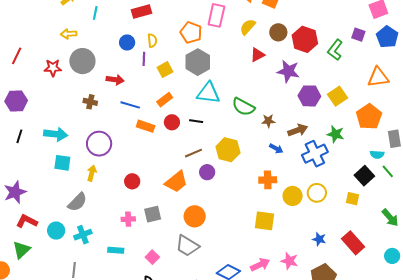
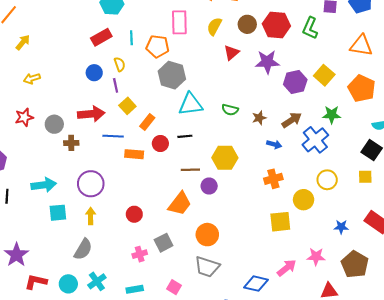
cyan line: (95, 13) -> (131, 38), moved
gray circle: (82, 61) -> (54, 124), moved, size x0.7
yellow square: (165, 70) -> (127, 106), moved
orange triangle: (378, 77) -> (361, 46), turned 30
red arrow: (115, 80) -> (91, 114), size x1.4
green semicircle: (243, 107) -> (230, 110), size x0.7
brown line: (194, 153) -> (190, 170), turned 36
yellow circle: (293, 196) -> (304, 200), moved

